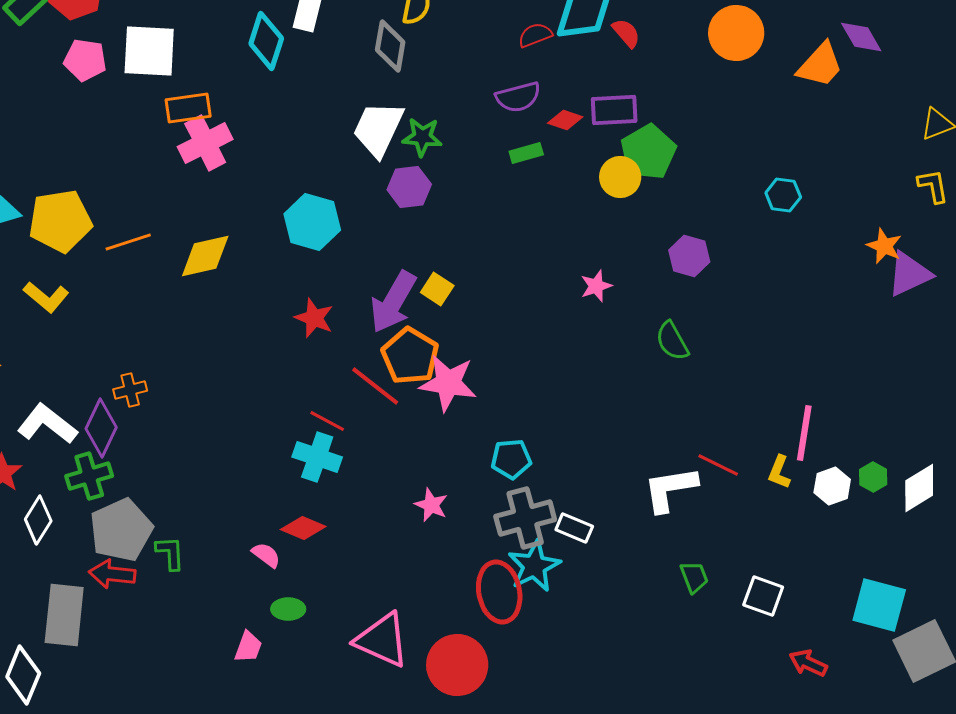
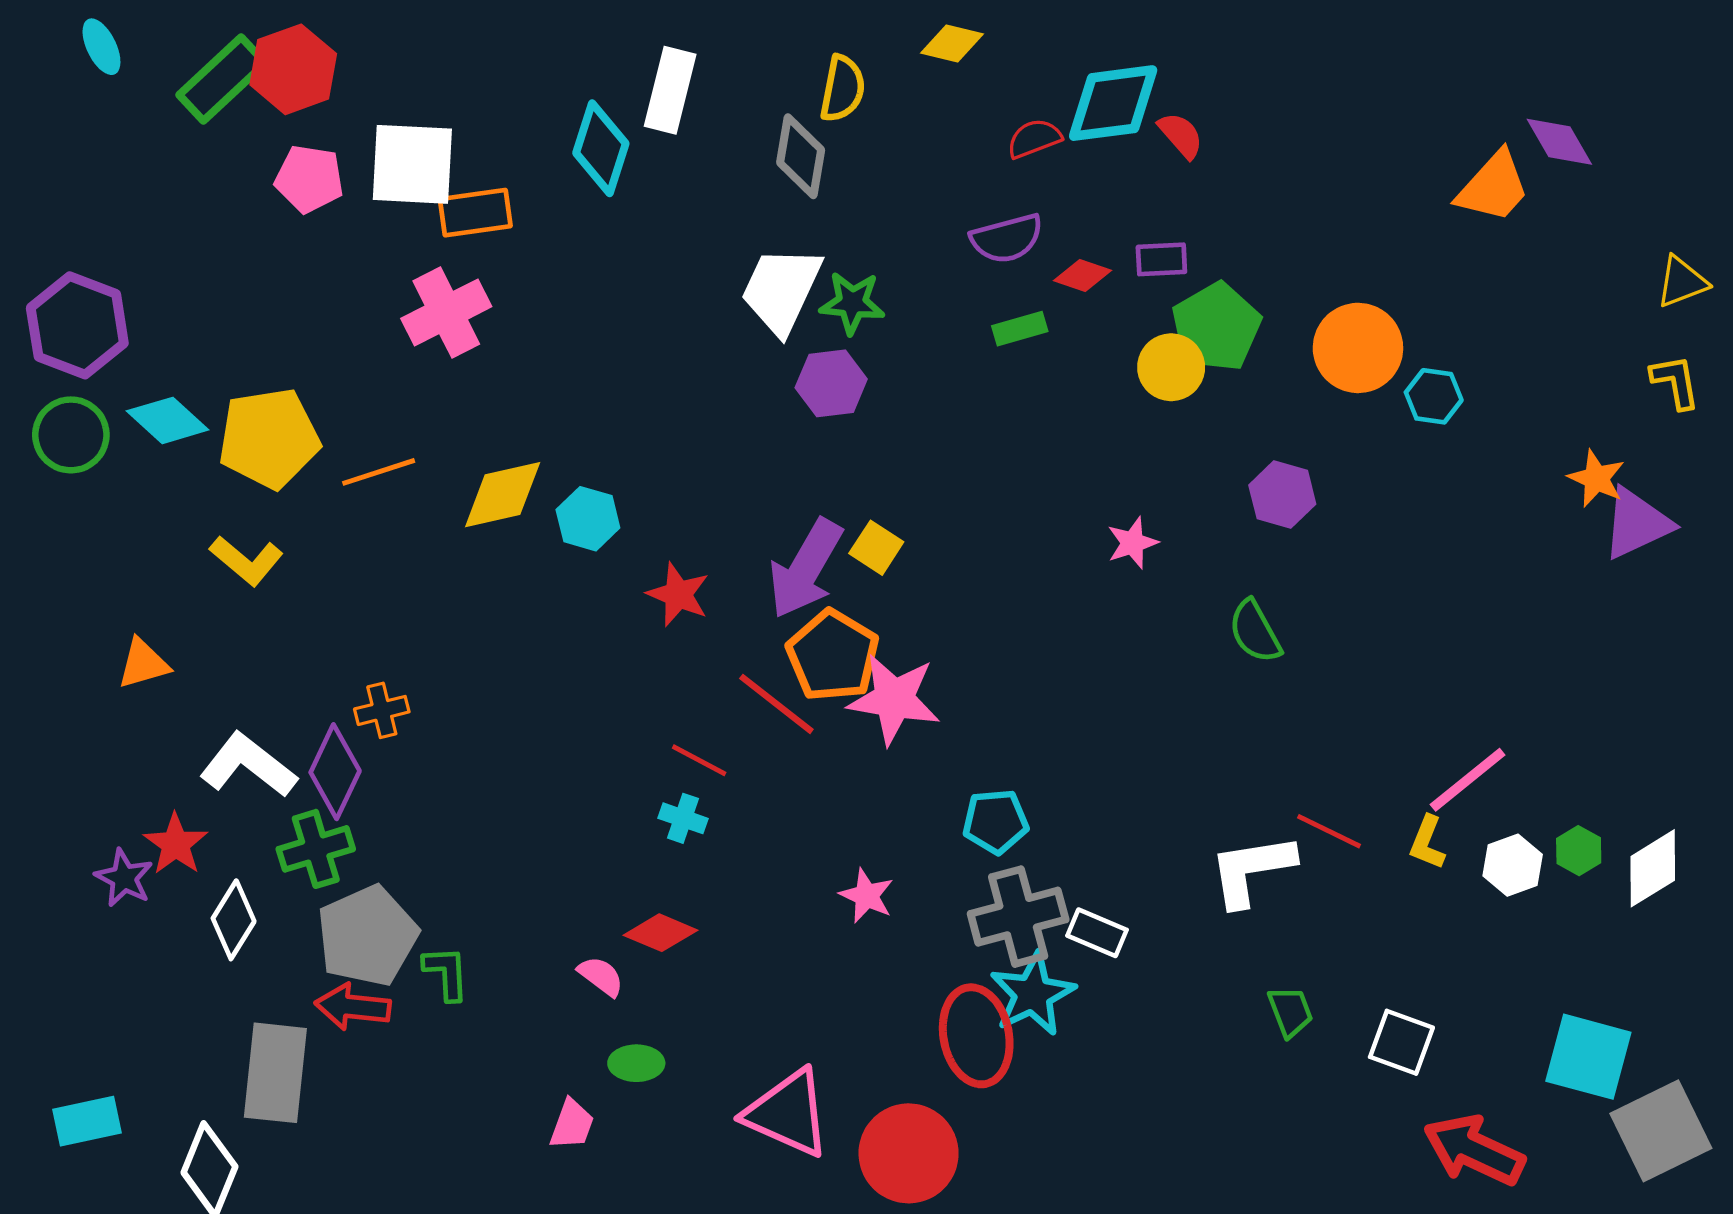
orange circle: (736, 33) -> (1358, 348), moved
orange rectangle: (188, 108) -> (475, 213), moved
purple rectangle: (614, 110) -> (1161, 259), size x0.7
pink cross: (205, 143) -> (446, 313), moved
cyan hexagon: (312, 222) -> (588, 519), moved, size x0.7
pink line: (804, 433) -> (1468, 780), turned 42
cyan cross: (317, 457) -> (683, 818), size x0.6
red arrow: (808, 663) -> (1474, 1150), size x1.6

